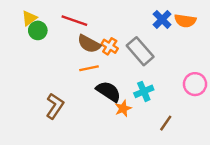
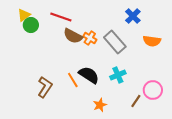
orange semicircle: (185, 21) -> (152, 41), moved
orange line: (89, 68) -> (73, 80), moved, turned 70
pink circle: (195, 84) -> (153, 90), moved
orange star: (123, 108) -> (100, 105), moved

